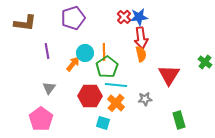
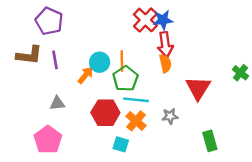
red cross: (124, 17) -> (145, 20), size x1.5
purple pentagon: (73, 18) -> (49, 21), moved, turned -30
brown L-shape: (25, 23) -> (29, 55), moved
gray triangle: (49, 88) -> (57, 103), turned 48

